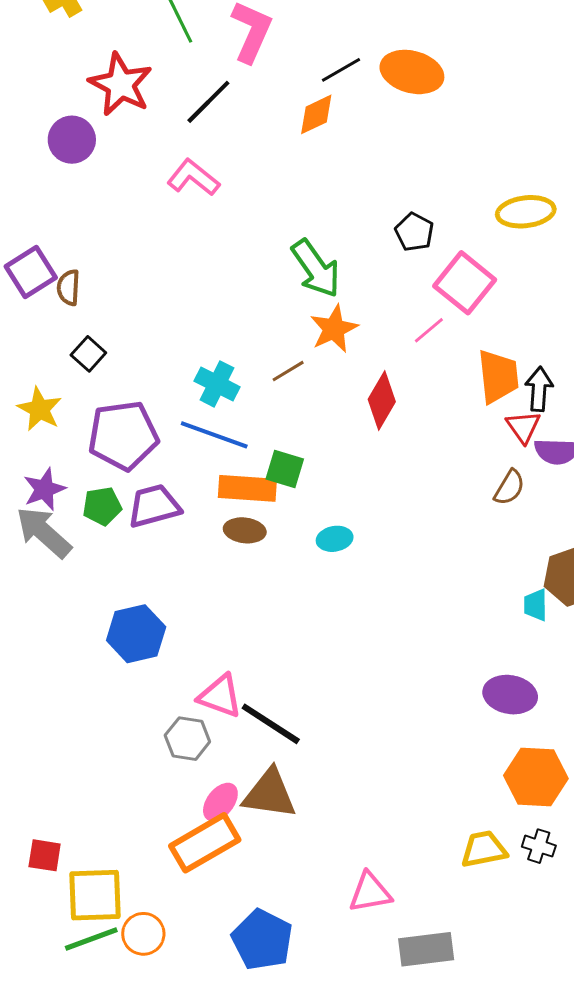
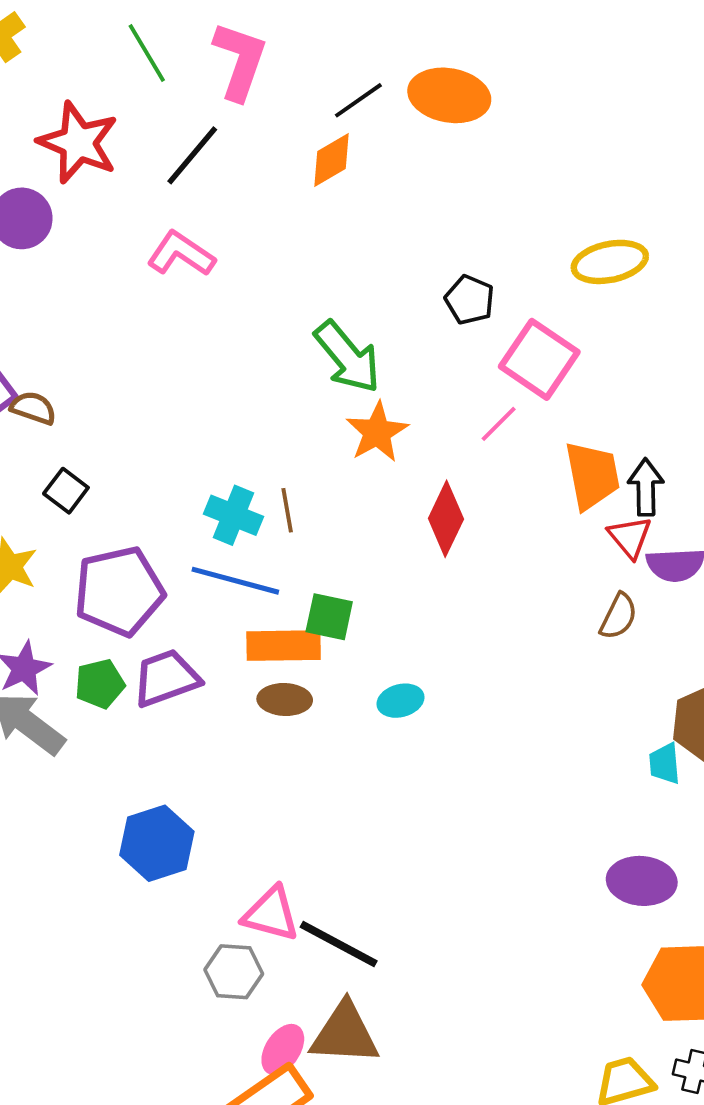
brown semicircle: (68, 288) -> (33, 408), turned 111
brown line: (288, 371) -> (287, 510), moved, turned -64

